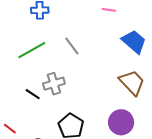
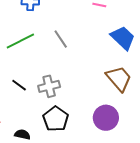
gray cross: (54, 84) -> (49, 86), moved

